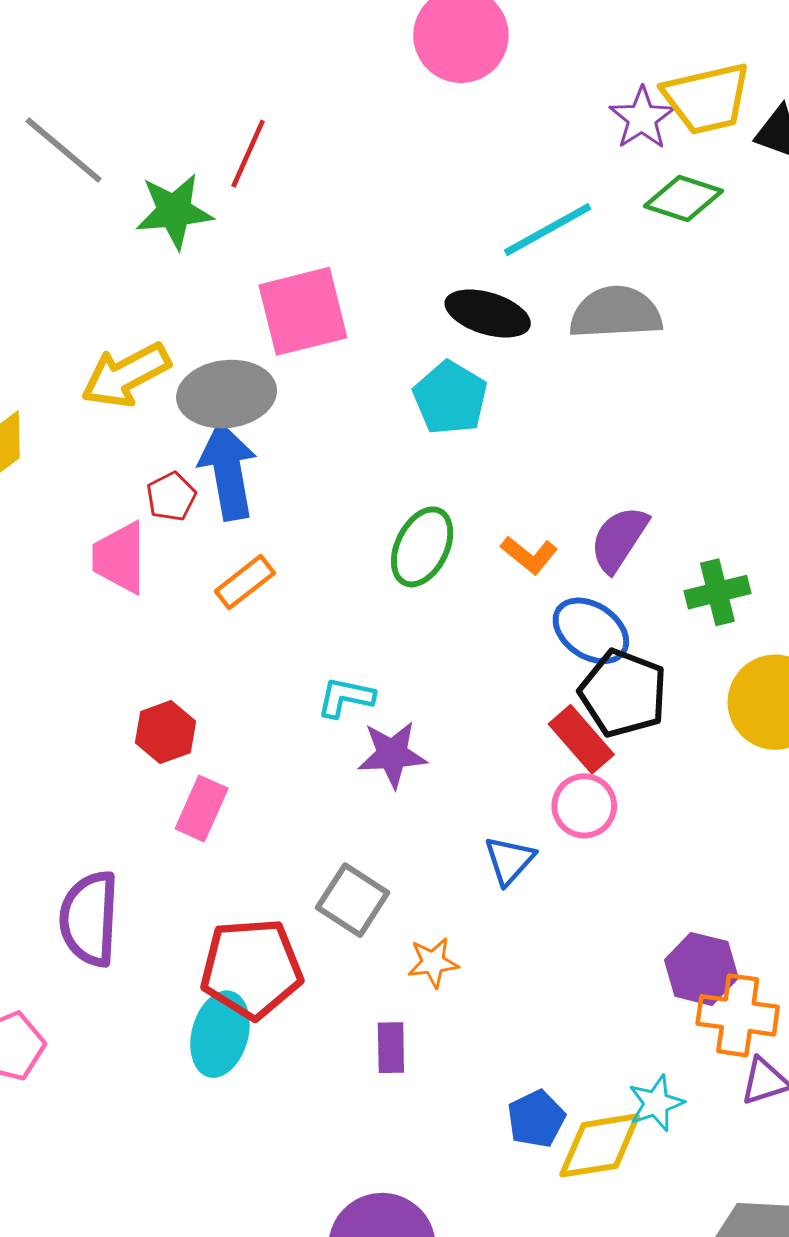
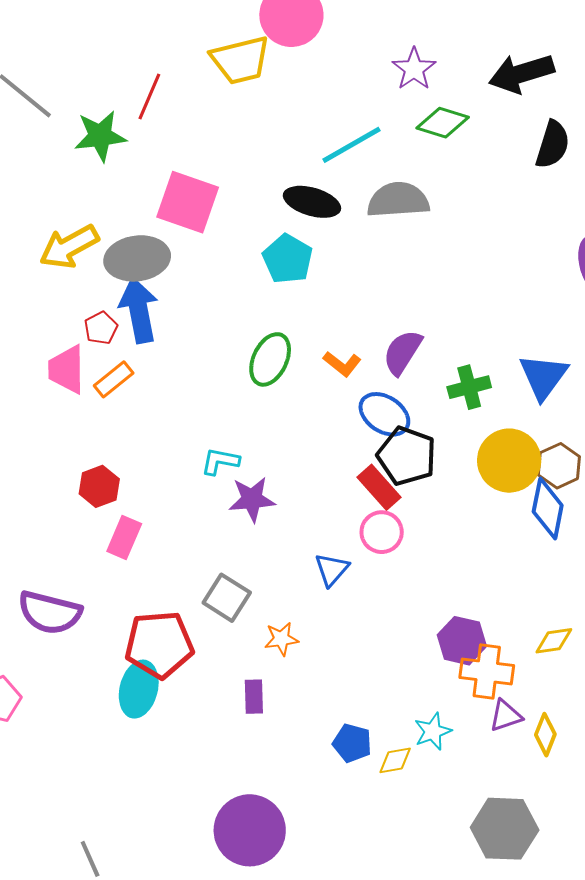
yellow trapezoid: (707, 98) -> (240, 60), moved
pink square: (303, 311) -> (188, 202), turned 34
orange rectangle: (245, 582) -> (114, 379), moved
purple semicircle: (89, 919) -> (50, 613), turned -78
blue pentagon: (536, 1119) -> (352, 743), turned -30
yellow diamond: (600, 1145) -> (395, 760), size x0.6

